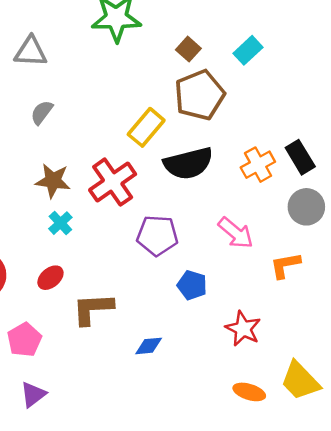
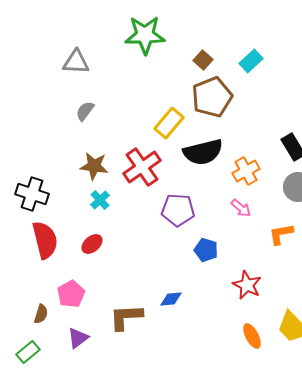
orange cross: (258, 165) -> (246, 171), moved
pink arrow: (236, 233) -> (241, 208), size x0.7
brown L-shape: (93, 309) -> (126, 317), moved
orange ellipse: (249, 392) -> (252, 336), turned 45

